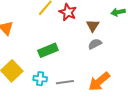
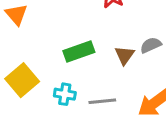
brown triangle: (93, 26) -> (125, 55), moved

